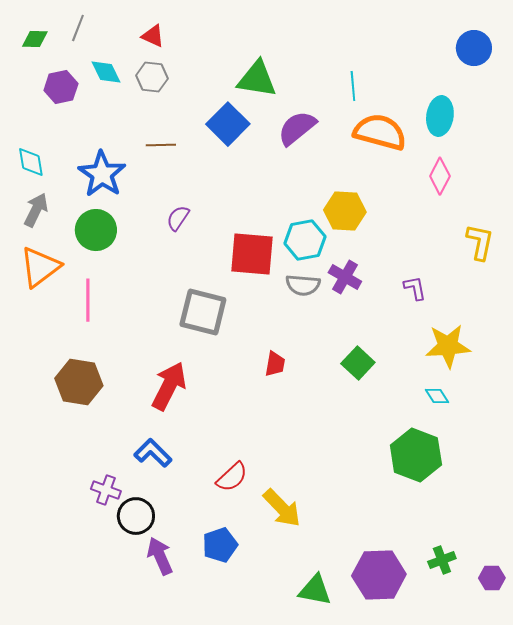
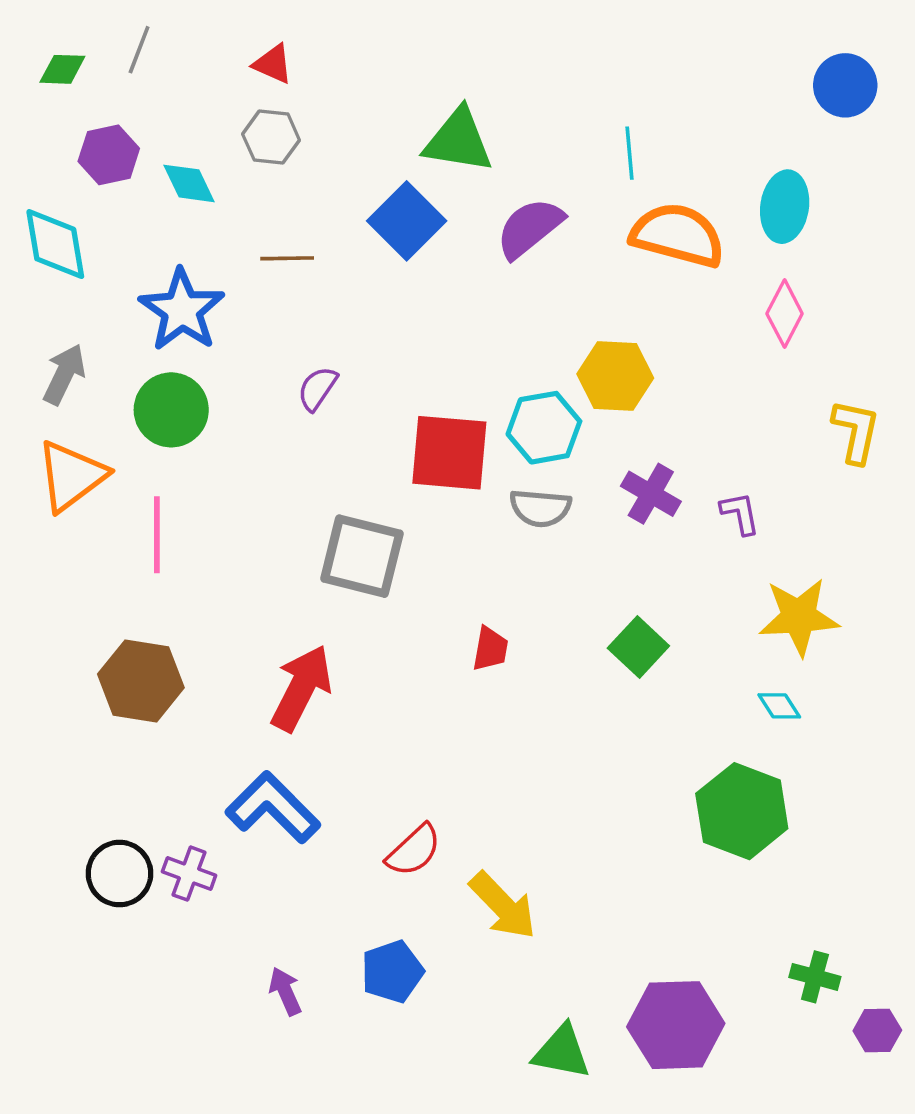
cyan diamond: (106, 72) -> (189, 183), moved
cyan diamond: (31, 162) -> (55, 244), moved, size x1.4
purple cross: (345, 277) -> (651, 494), moved
blue L-shape: (153, 453) -> (273, 808), size x1.4
black circle: (136, 516) -> (119, 874), moved
purple arrow: (160, 556) -> (285, 991), size x0.7
green cross: (442, 560) -> (815, 977), moved, turned 36

